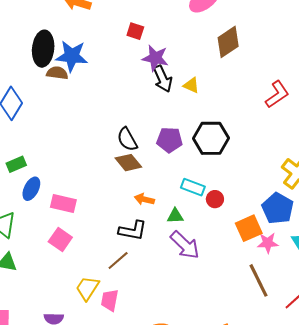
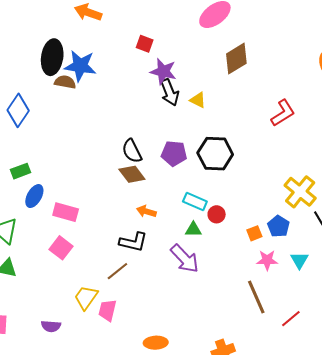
blue pentagon: (278, 208) -> (279, 226), size x0.7
green triangle: (175, 216) -> (193, 230), moved
orange square: (249, 228) -> (254, 233), moved, size x0.6

